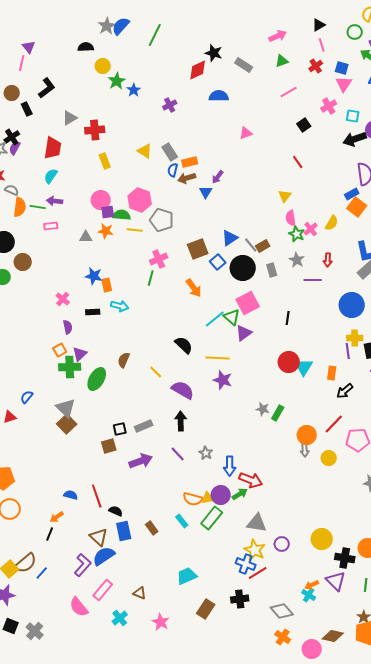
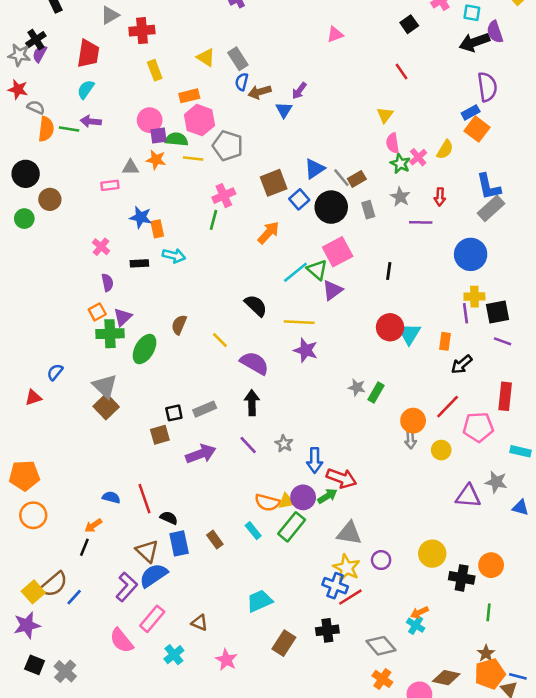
orange rectangle: (190, 162) -> (189, 96), moved
pink rectangle: (51, 226) -> (110, 185), moved
orange arrow: (194, 288) -> (269, 233), turned -102
purple triangle: (336, 581) -> (468, 496), moved, turned -40

